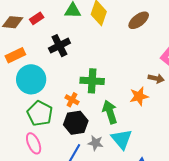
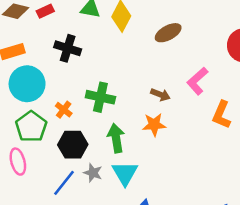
black cross: (59, 46) -> (68, 48), turned 35
brown arrow: (156, 78) -> (160, 95), moved
orange cross: (72, 100) -> (64, 110), moved

